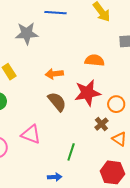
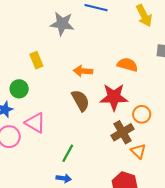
brown cross: (101, 124) -> (122, 132), size x1.5
pink triangle: (31, 134) -> (35, 123), moved
green line: (71, 152) -> (68, 153), moved

